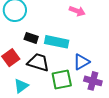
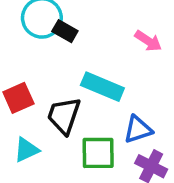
black rectangle: (31, 38) -> (65, 31), moved
black trapezoid: (38, 62) -> (64, 116), turned -100

